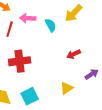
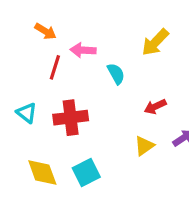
cyan semicircle: (51, 25) -> (116, 74), moved
yellow triangle: (67, 88) -> (144, 146), moved

